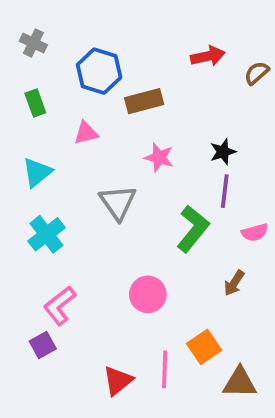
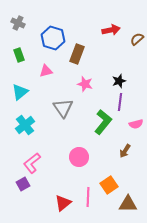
brown rectangle: (144, 101) -> (77, 54), turned -54

